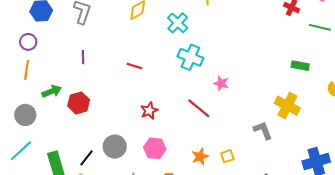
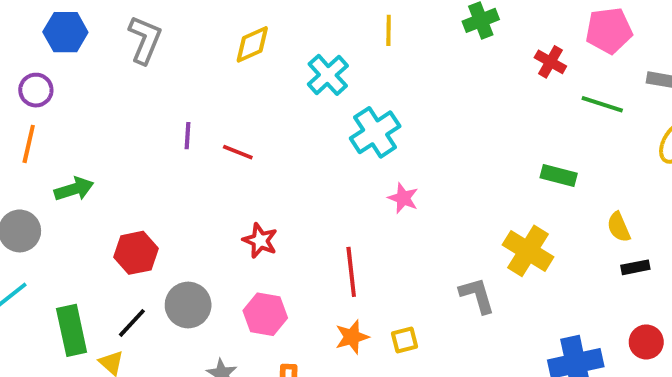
purple line: (83, 57) -> (188, 136), moved
cyan cross: (190, 57) -> (375, 132), moved, turned 30
red hexagon: (79, 103) -> (136, 253), moved
red line: (199, 108) -> (351, 272), moved, turned 40
red star: (149, 111) -> (260, 241), turned -30

